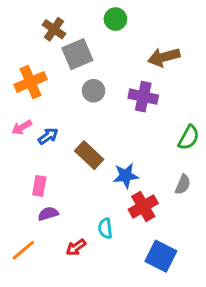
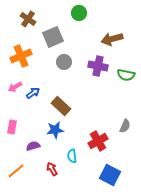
brown cross: (54, 29) -> (28, 19), moved
green semicircle: (189, 138) -> (126, 75), moved, turned 72
blue star: (126, 176) -> (55, 130), moved
pink rectangle: (39, 186) -> (12, 127), moved
red arrow: (76, 247) -> (52, 169), turned 96

